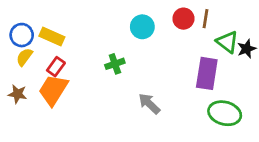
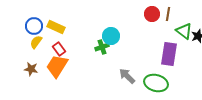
cyan circle: (142, 27) -> (111, 36), moved
red rectangle: (56, 67) -> (59, 49), turned -72
green ellipse: (225, 113) -> (156, 83), moved

